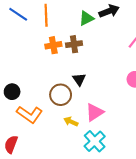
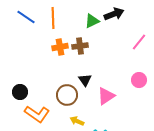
pink triangle: (95, 112) -> (106, 96), moved

